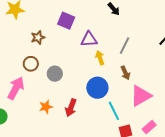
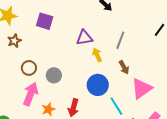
purple square: (66, 21) -> (45, 21), moved
brown star: (38, 37) -> (14, 41), moved
pink arrow: (16, 88) -> (31, 94), moved

